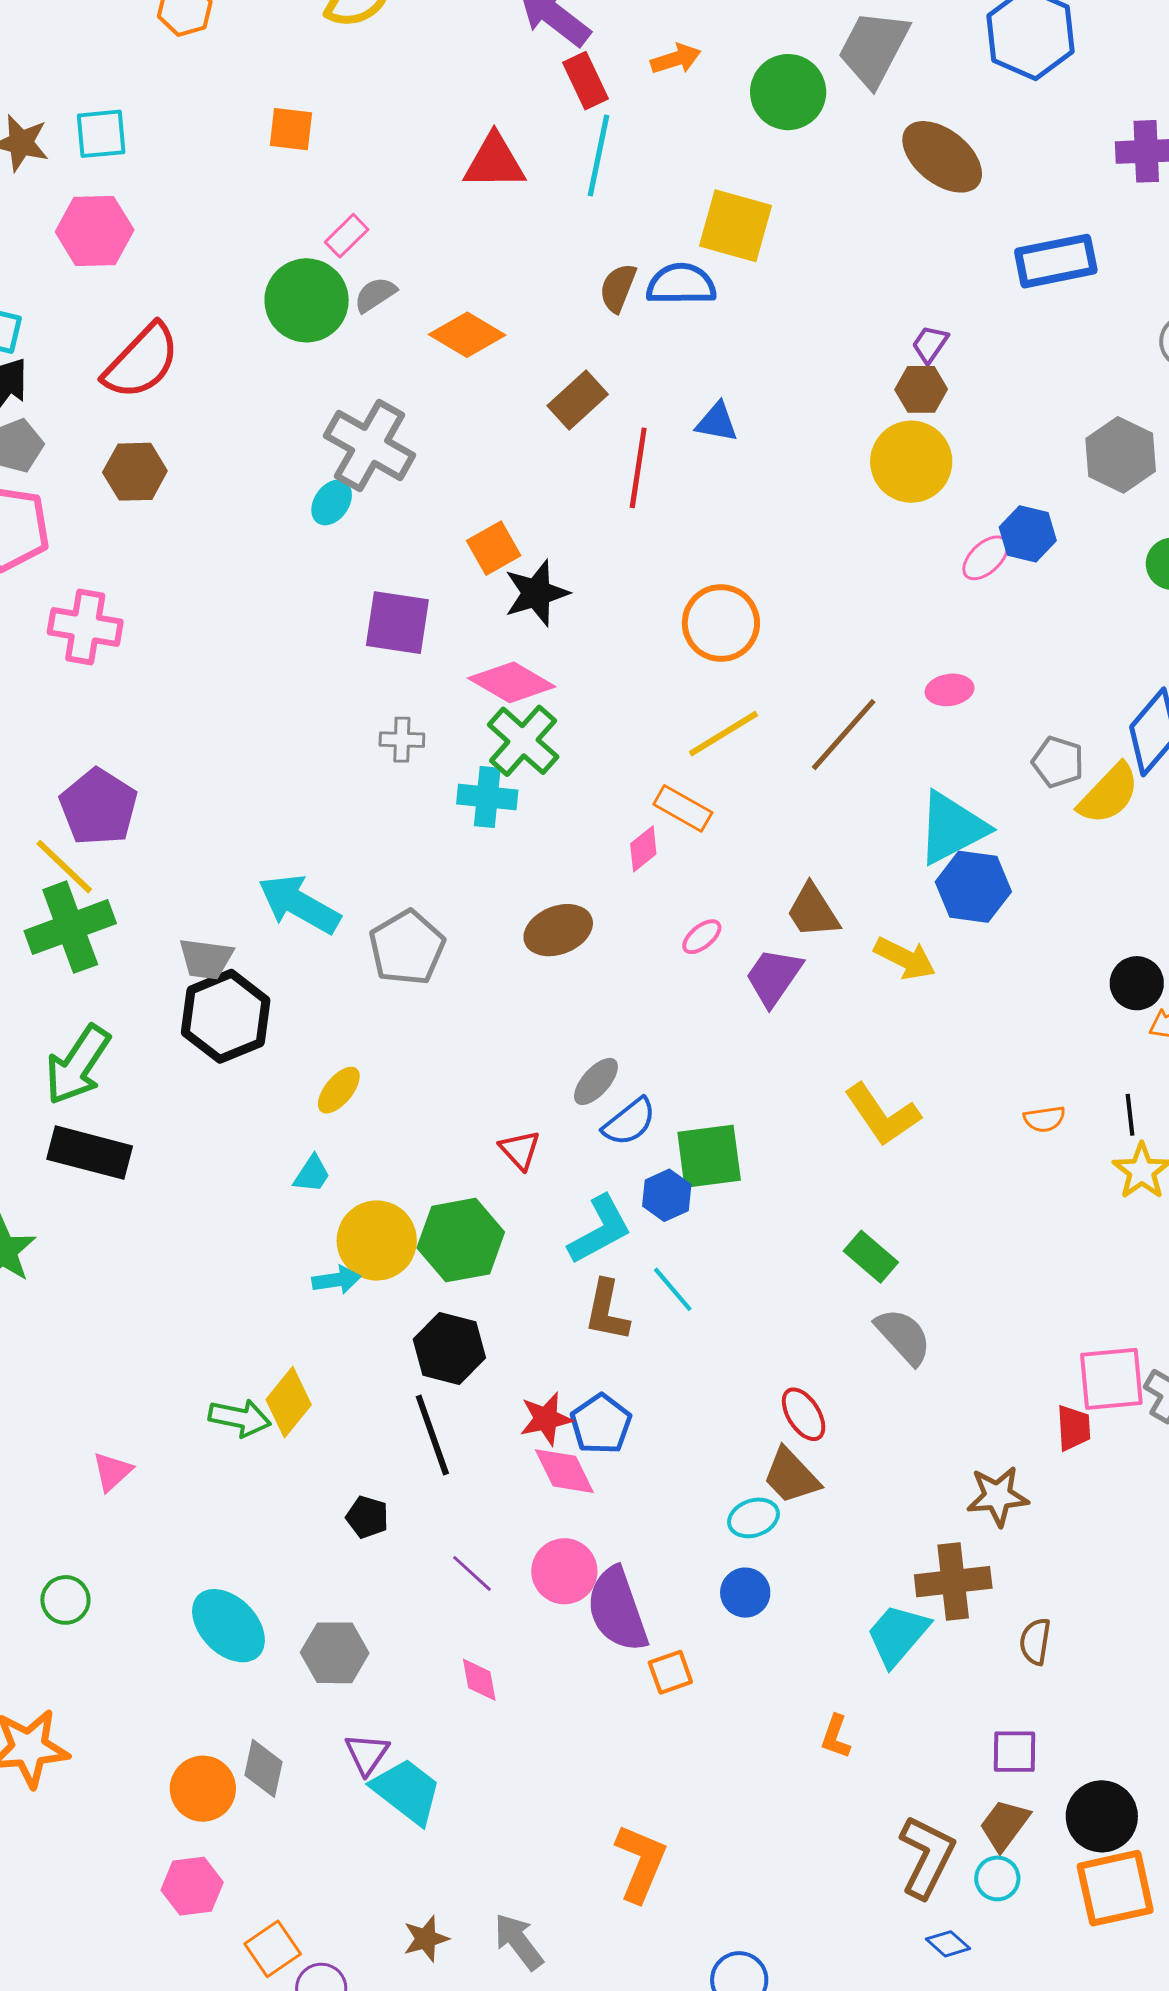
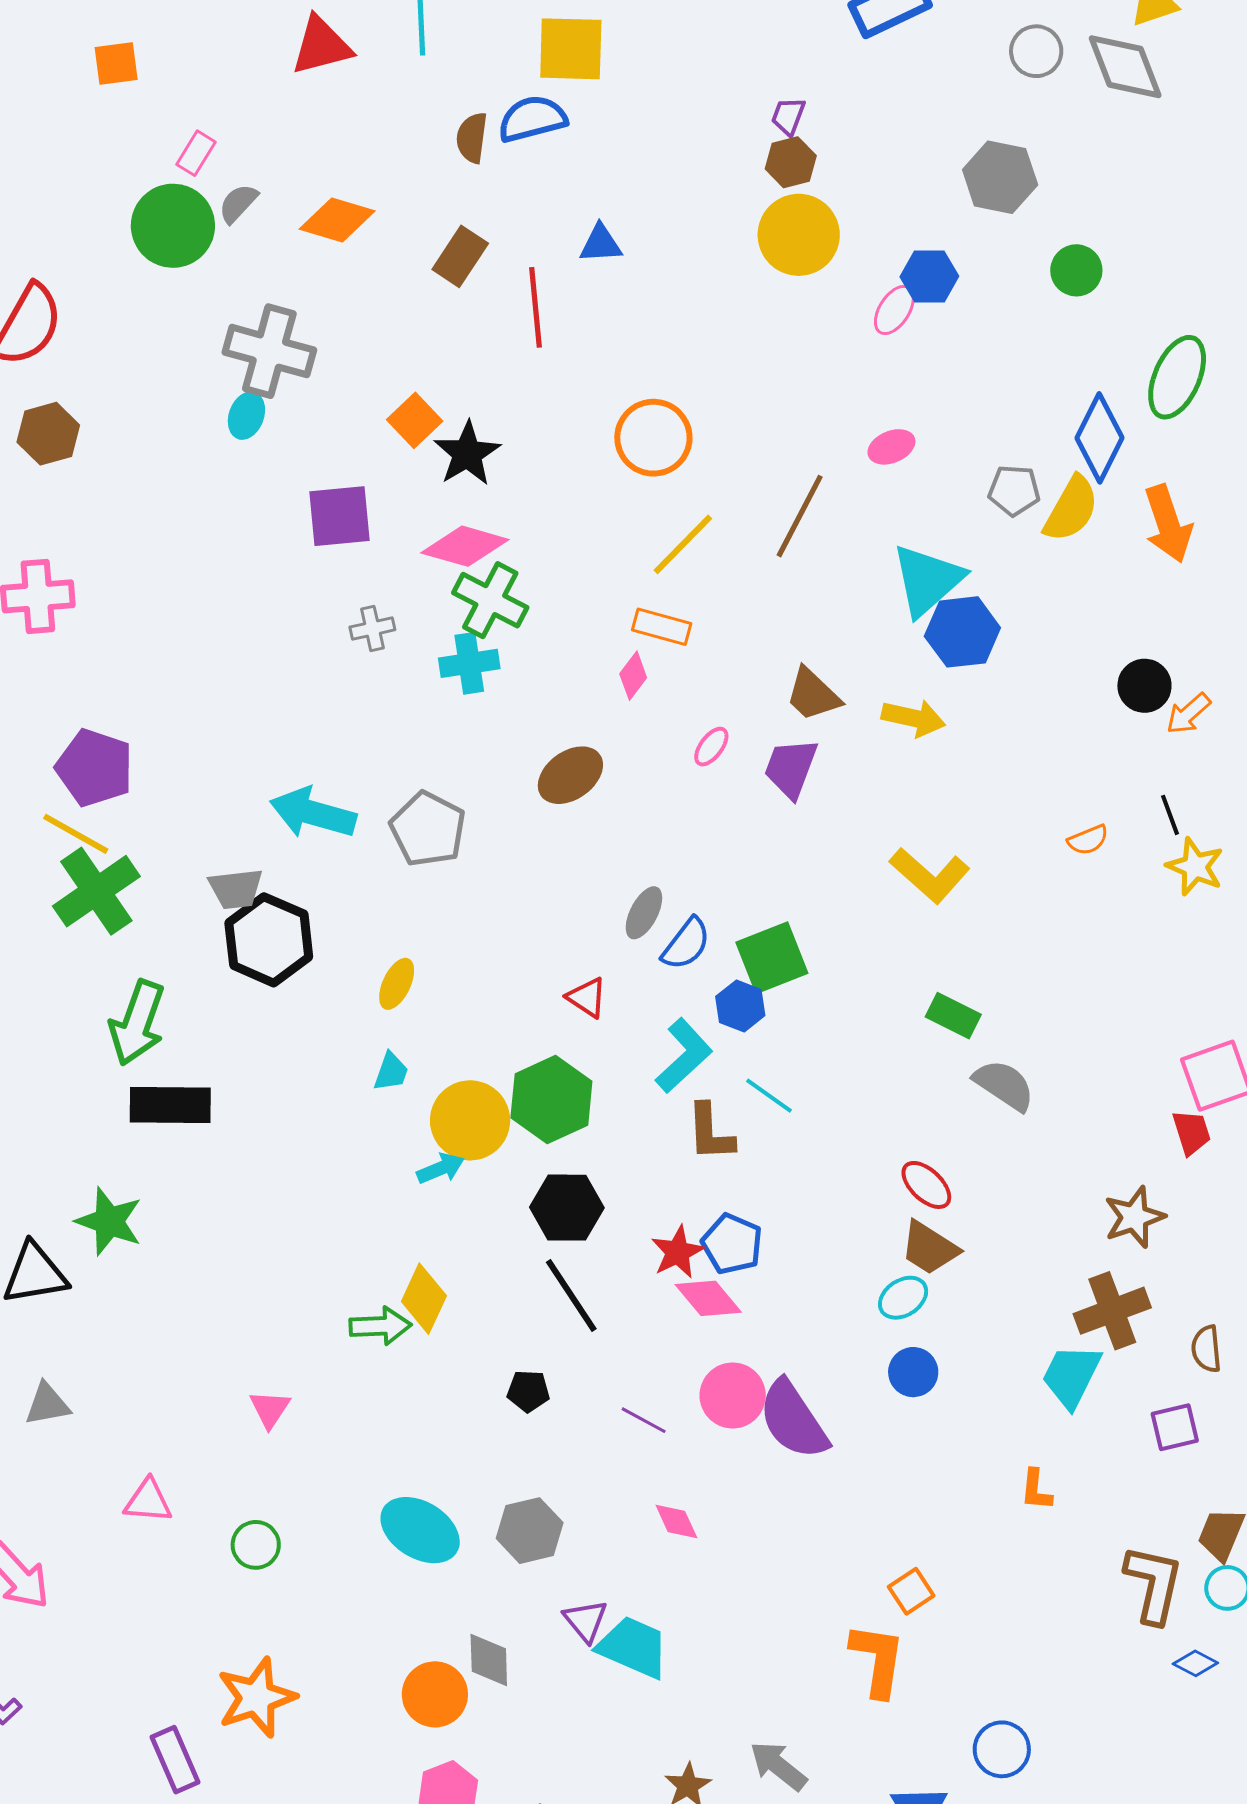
orange square: (670, 1672) -> (911, 1591), moved
purple square: (1014, 1752) -> (1175, 1427), moved

